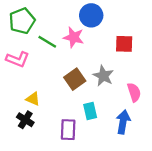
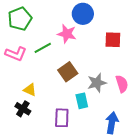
green line: (47, 42) -> (43, 48), moved, turned -60
gray star: (103, 76) -> (97, 83), moved, turned 30
blue arrow: (123, 122) -> (112, 123), moved

